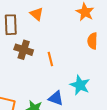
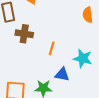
orange line: (50, 59) -> (52, 48), moved, turned 40

